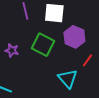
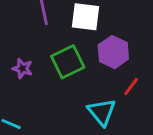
green square: (43, 45) -> (68, 62), turned 35

